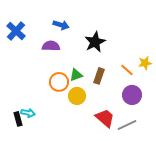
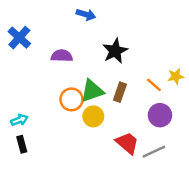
blue arrow: (61, 25) -> (86, 15), moved
green triangle: (76, 75) -> (92, 91), size x1.5
cyan arrow: (28, 113) -> (19, 120), moved, turned -32

